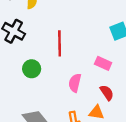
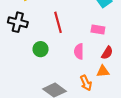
red semicircle: (107, 93) -> (107, 53), turned 80

